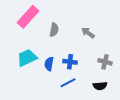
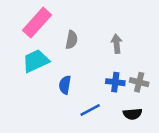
gray arrow: (88, 33) -> (117, 44), turned 48
cyan trapezoid: (27, 58) -> (36, 61), moved
blue cross: (70, 62) -> (115, 82), moved

